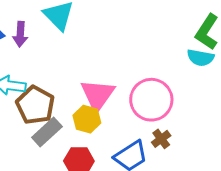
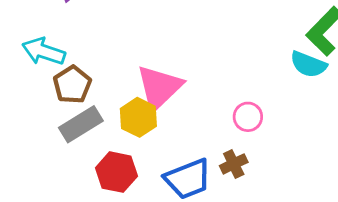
pink circle: (151, 100) -> (248, 117), moved, size x0.5
brown pentagon: (35, 105) -> (72, 85), size x0.7

